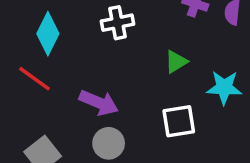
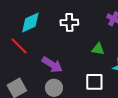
cyan diamond: (48, 34) -> (30, 22), turned 30
green triangle: (176, 62) -> (98, 49), turned 32

